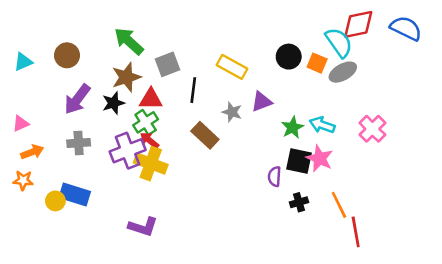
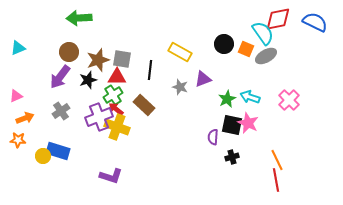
green arrow: (129, 41) -> (79, 18), moved, turned -45
brown circle: (67, 55) -> (69, 52), moved
gray square: (168, 64) -> (122, 59), moved, turned 30
brown rectangle: (205, 135) -> (144, 105), moved
gray cross: (79, 143) -> (61, 111), turned -30
orange line: (339, 205) -> (277, 160), moved

